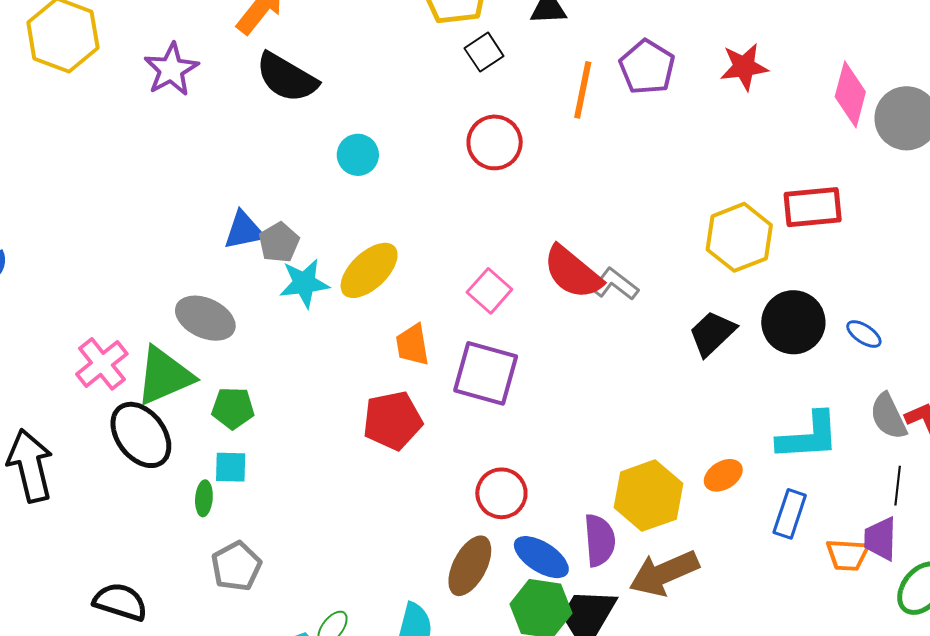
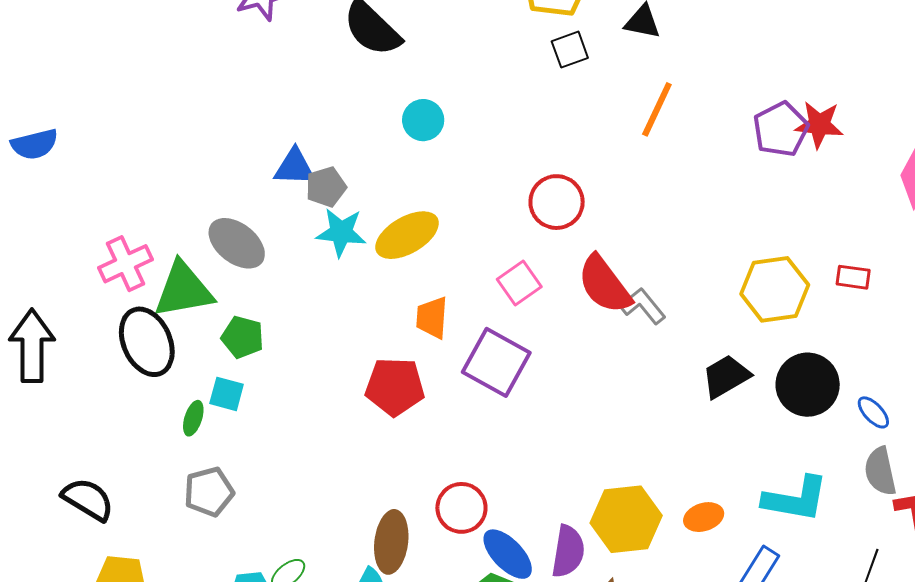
purple pentagon: (647, 67) -> (781, 129), moved
red circle: (495, 142) -> (557, 202), moved
red rectangle: (813, 207) -> (853, 277), size x0.6
gray semicircle: (888, 416) -> (880, 471), moved
red circle: (501, 493) -> (461, 508), moved
brown ellipse: (470, 566) -> (391, 542), moved, turned -34

